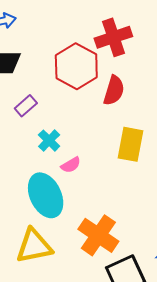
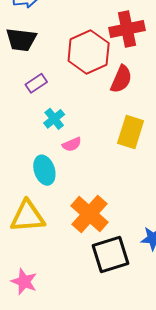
cyan ellipse: (46, 195) -> (44, 170), size x0.7

